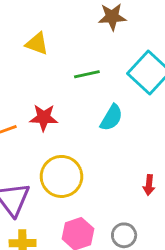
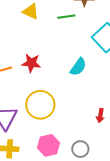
green line: (87, 74) -> (66, 17), moved

